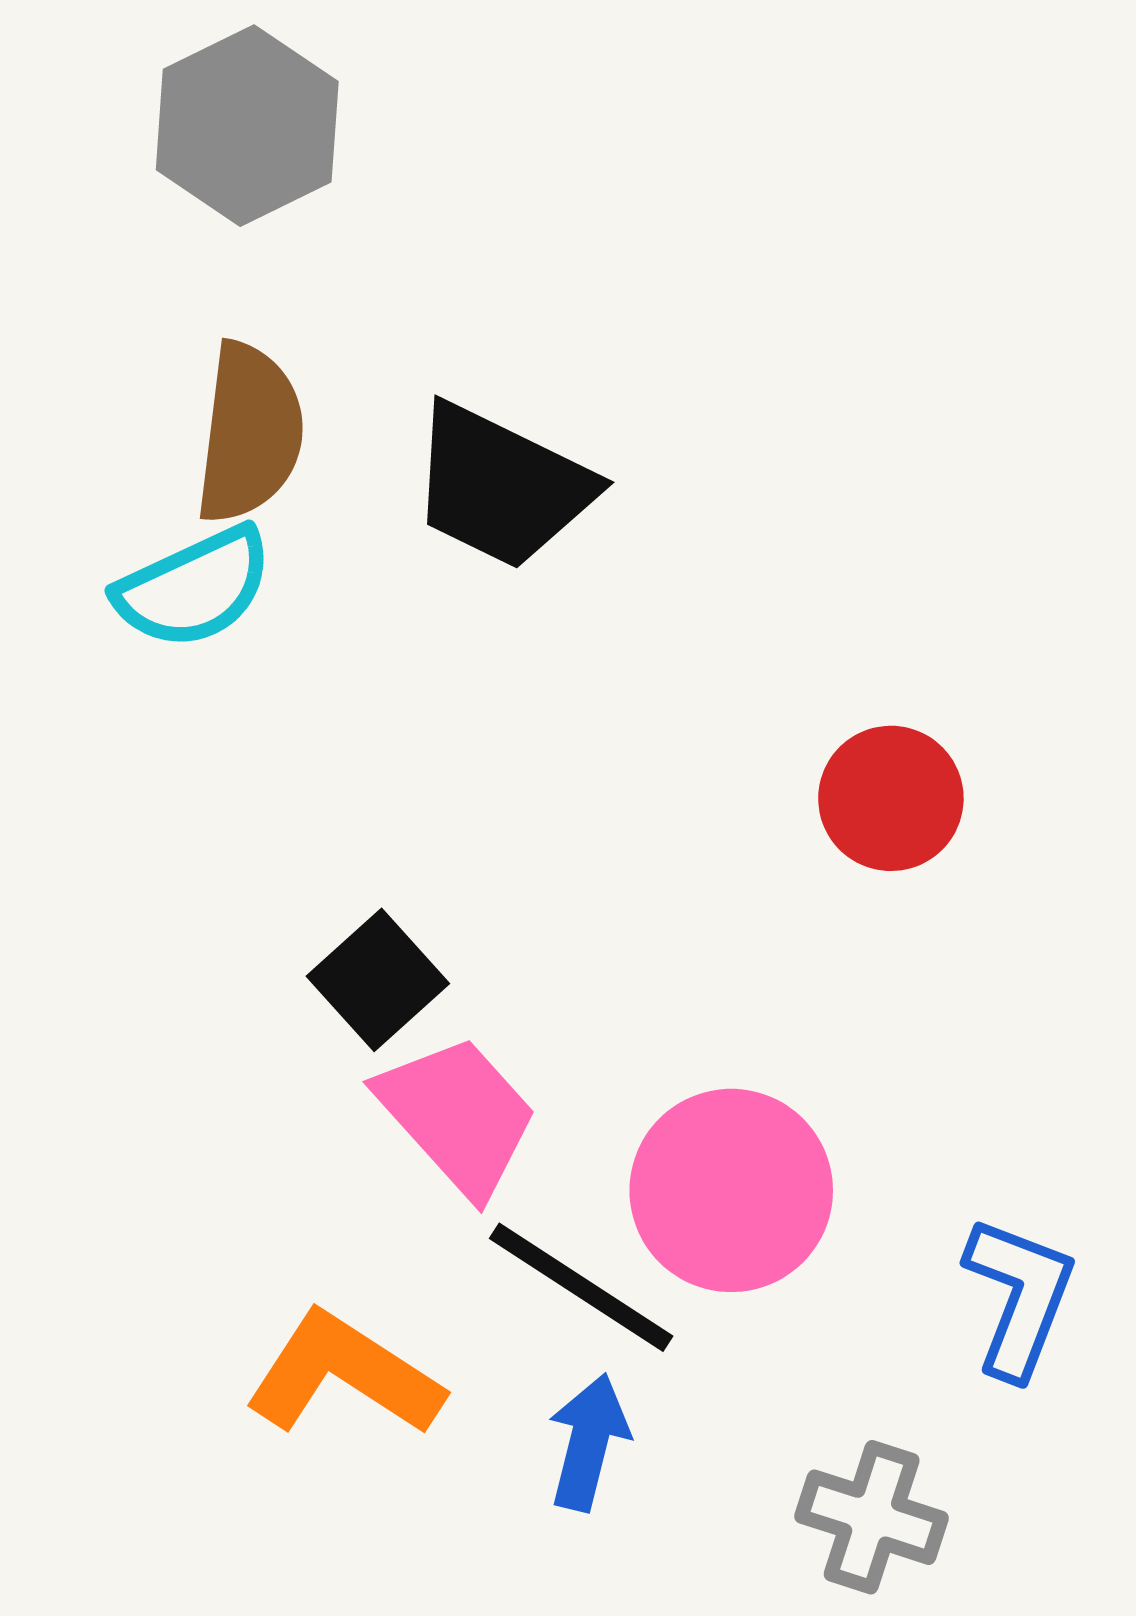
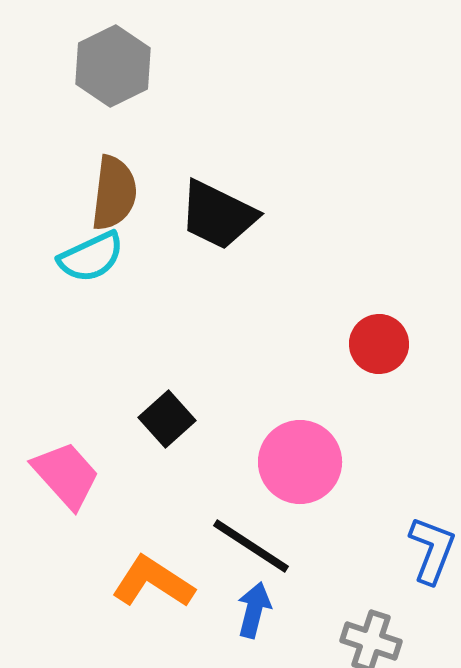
pink trapezoid: (458, 1115) -> (66, 475), moved
pink circle: (731, 1190) -> (300, 462), moved

